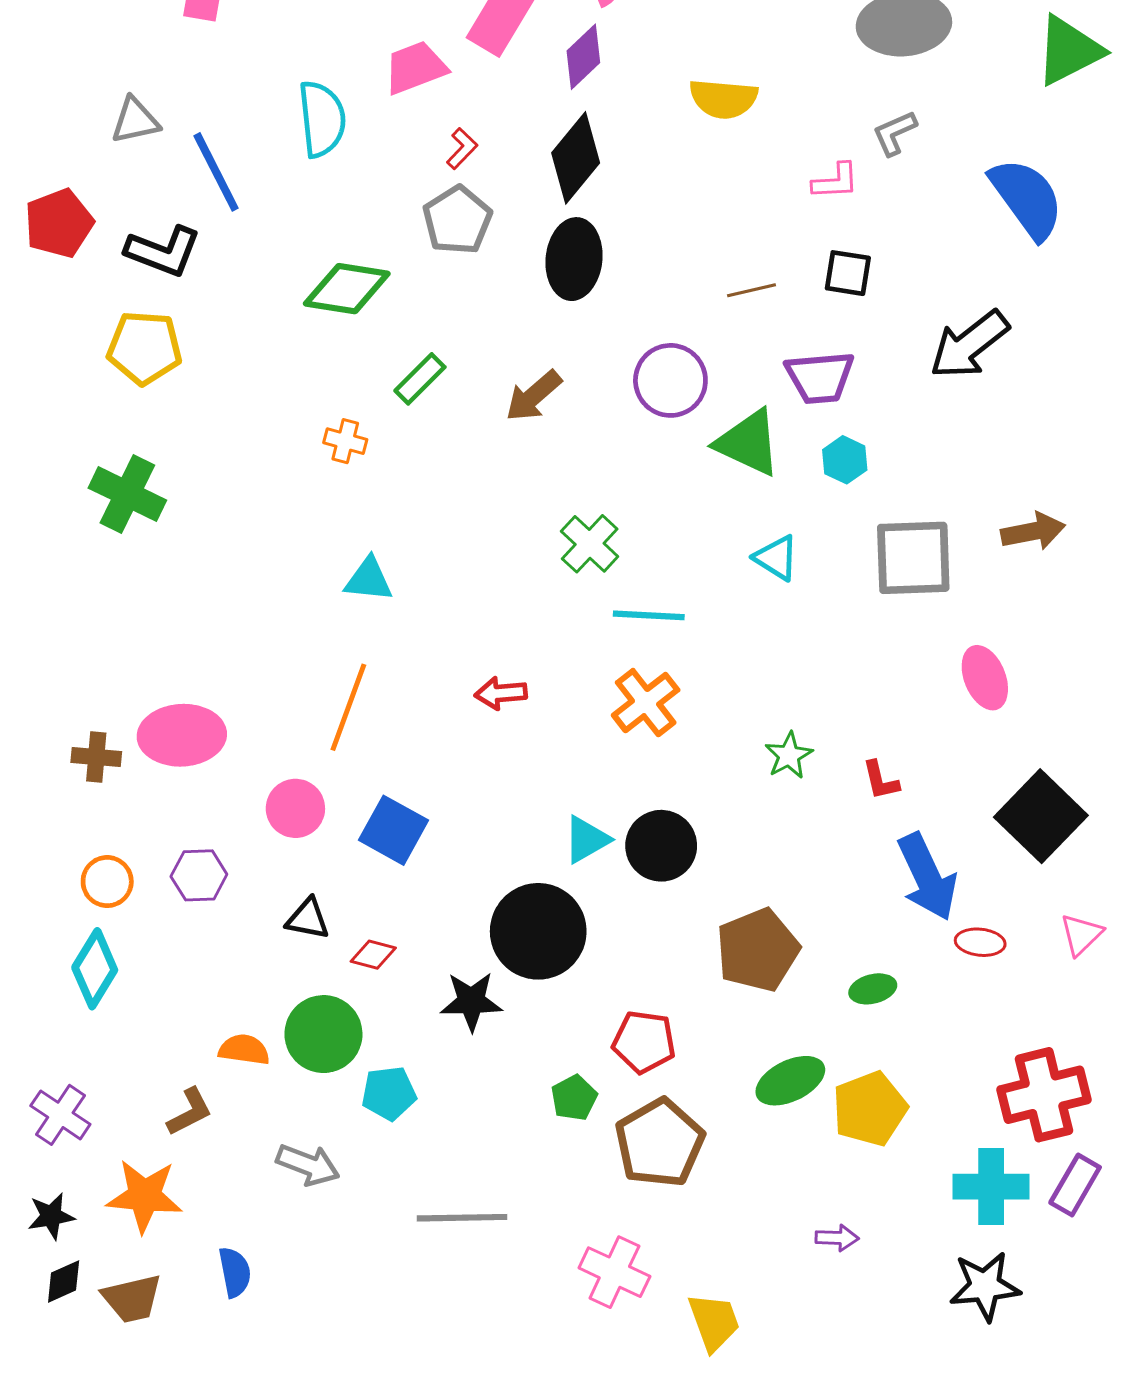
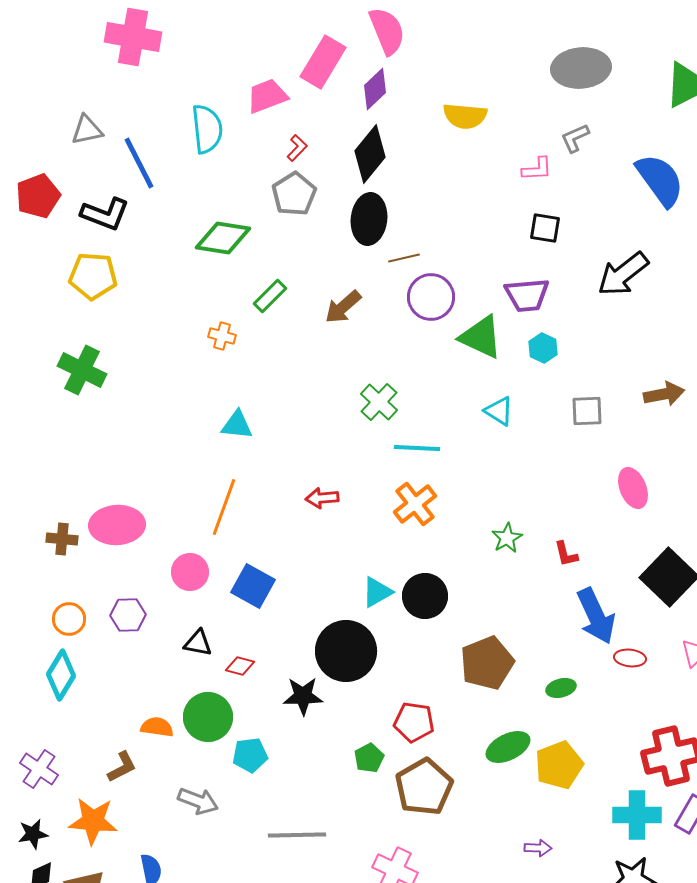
brown line: (751, 290) -> (404, 258), moved
gray square: (913, 558) -> (587, 411), size x0.6

